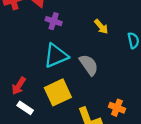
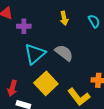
yellow arrow: (101, 27) -> (64, 18), turned 48

